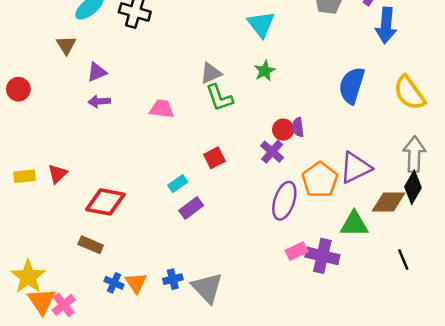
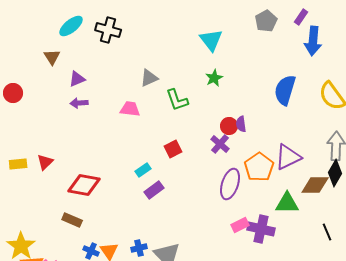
gray triangle: (211, 73) -> (149, 78), moved

